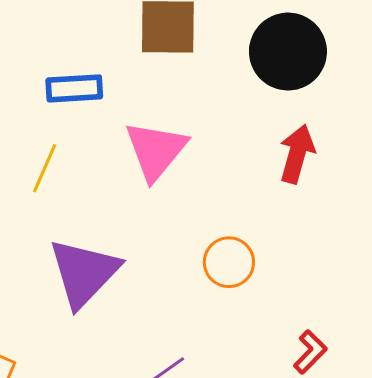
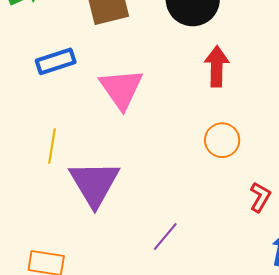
yellow line: (45, 168) -> (52, 146), moved
orange circle: (229, 262) -> (222, 140), moved

